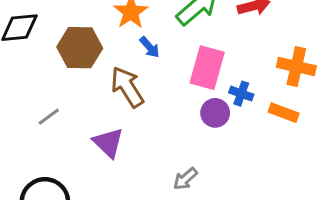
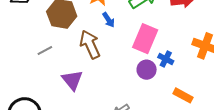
orange rectangle: (284, 113) -> (183, 95), moved
gray line: (49, 117) -> (45, 50), moved

